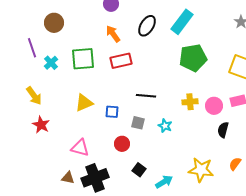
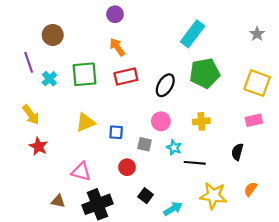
black ellipse: (147, 26) -> (165, 85), moved
black line: (146, 96) -> (195, 163), moved
pink circle: (214, 106) -> (161, 121), moved
brown triangle: (68, 178) -> (58, 201), moved

